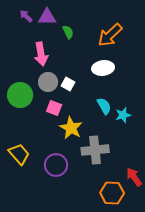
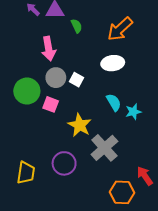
pink square: (54, 108) -> (51, 104), moved
gray cross: (95, 150) -> (104, 148), turned -36
yellow trapezoid: (19, 154) -> (26, 173), moved, turned 50

